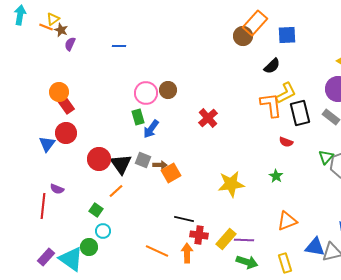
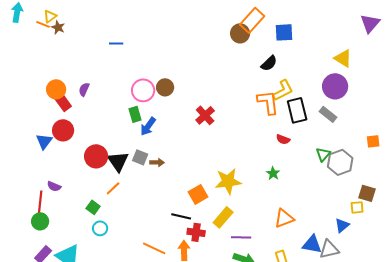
purple semicircle: (70, 44) -> (84, 89), moved
orange square: (171, 173) -> (198, 194), moved
yellow rectangle: (226, 239) -> (223, 217), moved
green circle: (89, 247) -> (40, 221), moved

